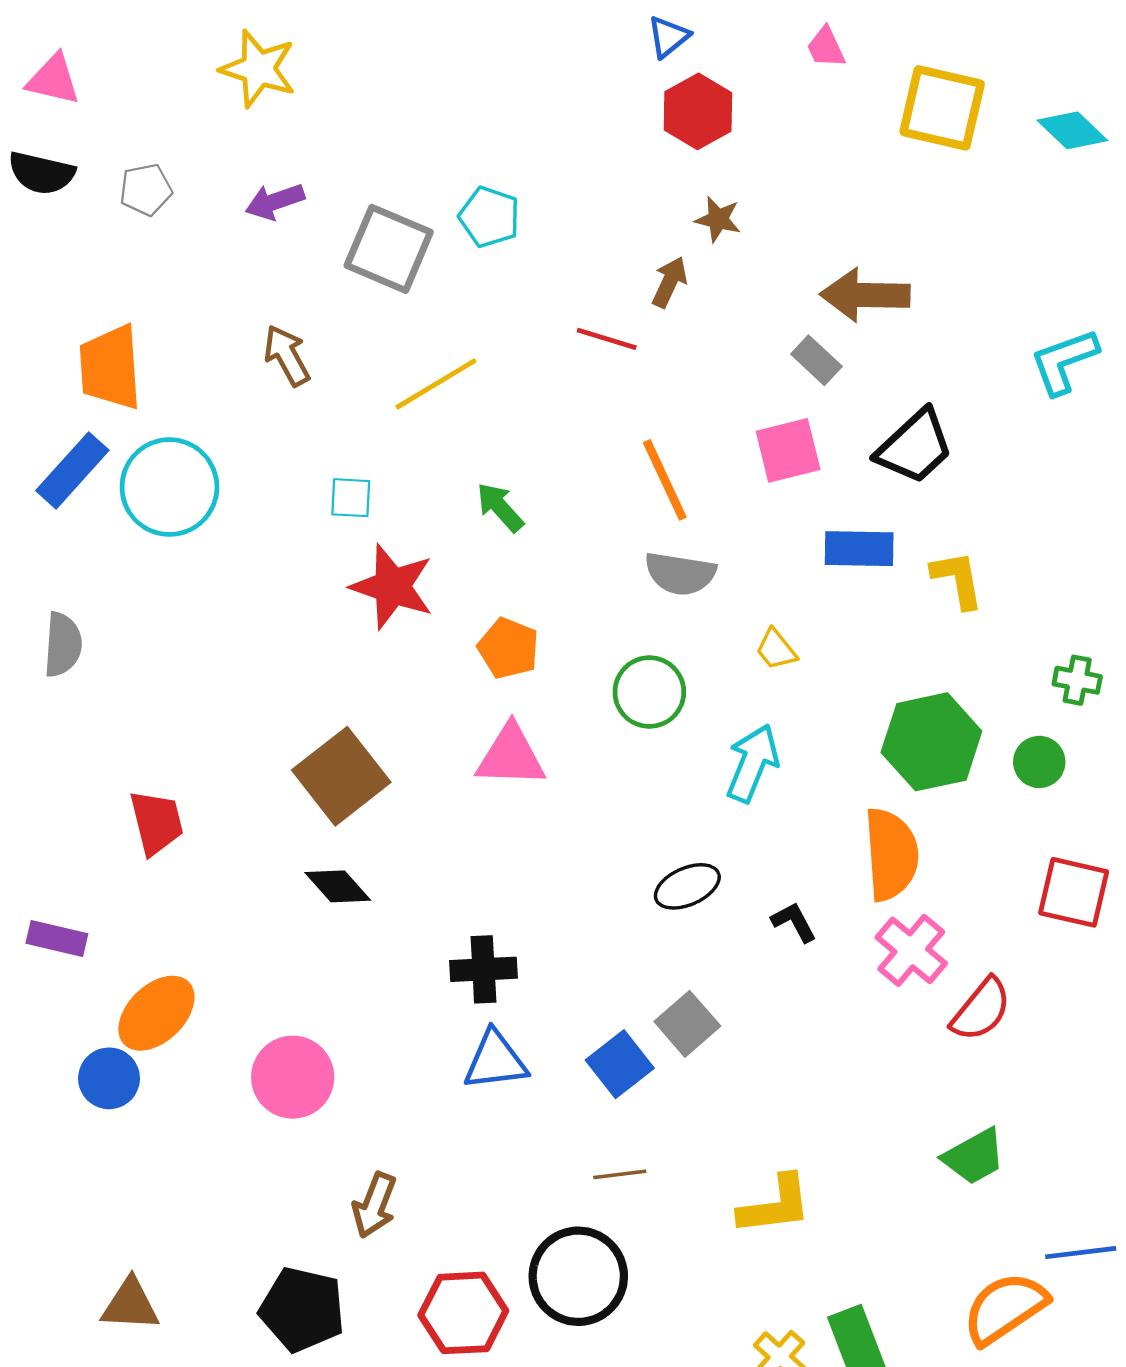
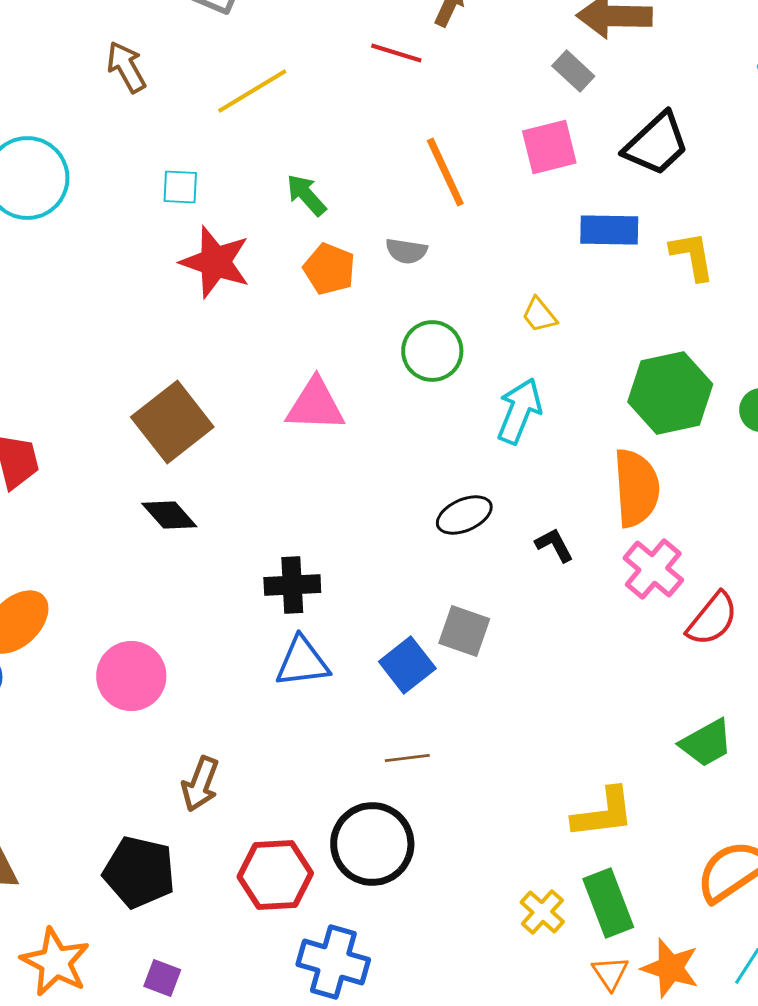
gray semicircle: (680, 574) -> (406, 251), moved, size x0.7
orange pentagon: (508, 648) -> (329, 269), moved
gray square: (687, 1024) -> (464, 631), turned -30
yellow L-shape: (775, 1205) -> (603, 813), moved

